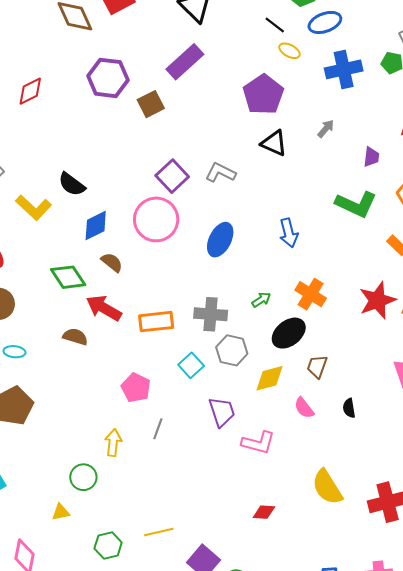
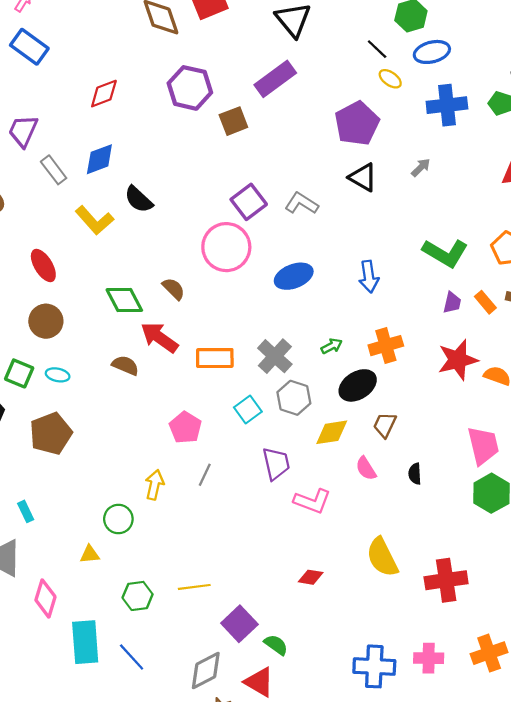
purple trapezoid: (371, 157) -> (452, 303), moved
blue diamond: (96, 226) -> (99, 159), moved
blue ellipse: (220, 240) -> (294, 276), turned 36
orange cross: (311, 294) -> (386, 346), turned 36
gray cross: (211, 314) -> (275, 356), turned 32

